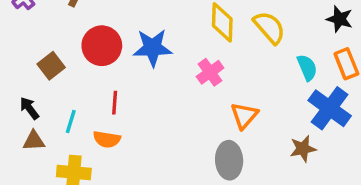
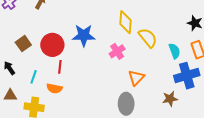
yellow semicircle: (269, 27) -> (148, 38), moved
red circle: (102, 46) -> (52, 45), moved
blue cross: (330, 108) -> (187, 76), turned 35
brown triangle: (34, 141) -> (10, 95), moved

